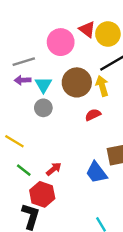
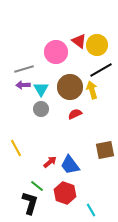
red semicircle: (93, 115) -> (75, 114), moved
yellow line: (14, 141) -> (16, 148), moved, turned 30
green line: (24, 170) -> (37, 186), moved
blue trapezoid: (96, 172) -> (70, 165), moved
red hexagon: (42, 194) -> (65, 193), moved

